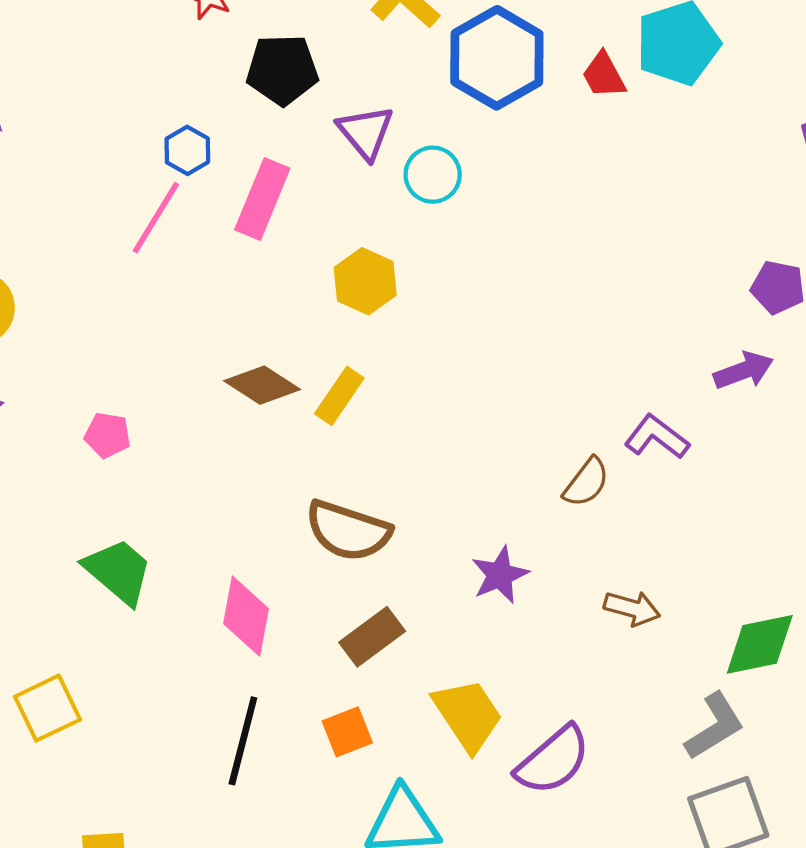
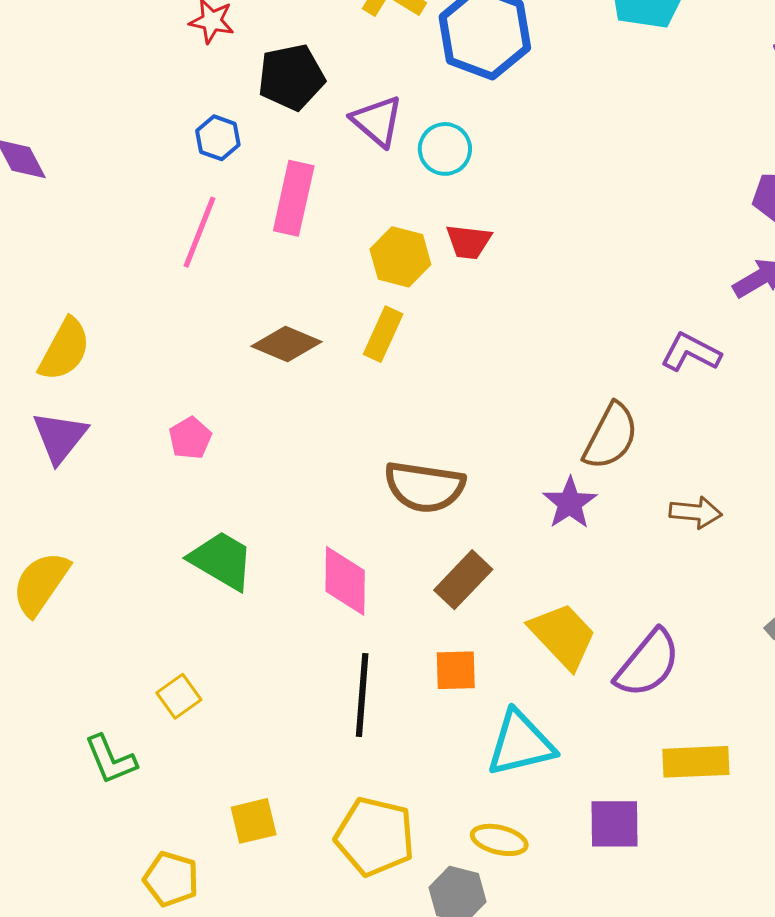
red trapezoid: (604, 75) -> (469, 242), moved, turned -45
blue hexagon: (187, 150) -> (218, 138), moved
brown diamond: (262, 385) -> (287, 344), moved
yellow rectangle: (339, 396) -> (383, 334), moved
pink pentagon: (107, 435) -> (190, 438), turned -30
brown semicircle: (586, 482) -> (611, 436), moved, size x1.4
yellow square: (47, 708) -> (179, 696), size x0.7
orange square: (347, 732) -> (456, 670), turned 30

